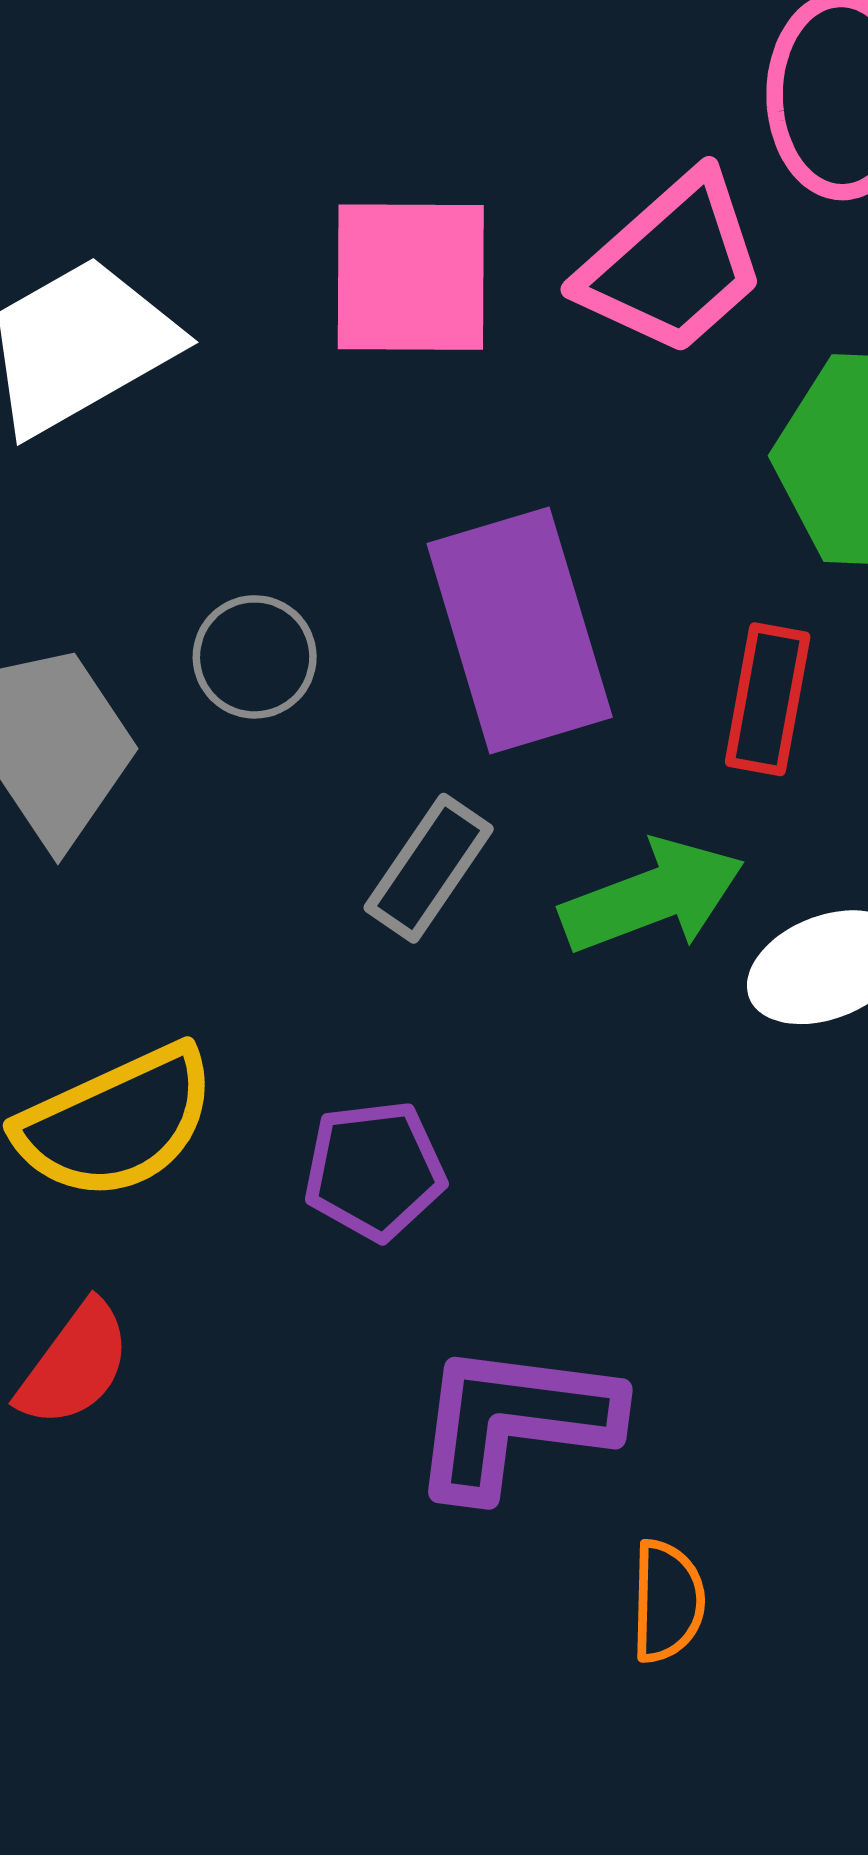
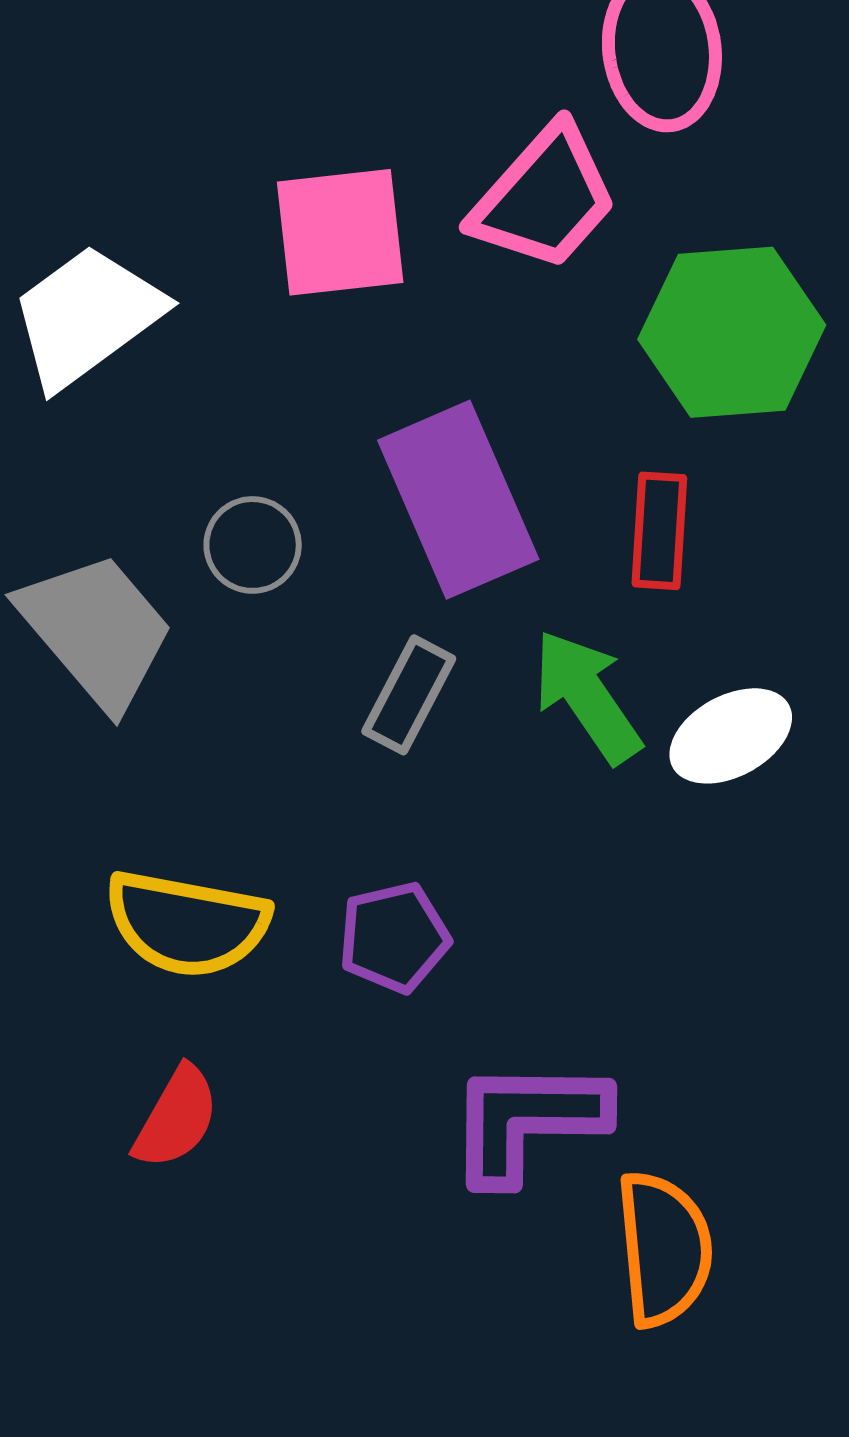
green arrow: (652, 896) -> (587, 696), turned -97
yellow semicircle: (116, 1123) -> (187, 924), turned 42
orange semicircle: (667, 1601) -> (664, 1249), size x1.6

